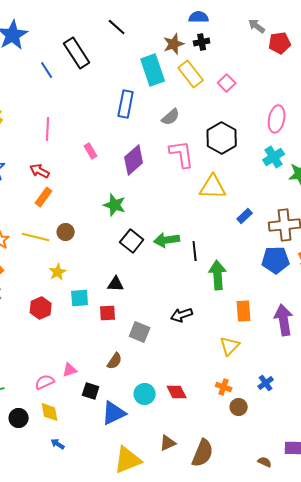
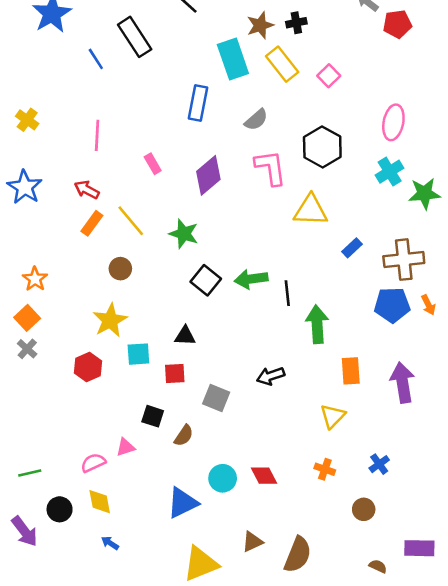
yellow line: (36, 237) -> (131, 221), moved, turned 36
yellow star: (58, 272) -> (110, 320), size x1.5
black square: (91, 391) -> (153, 416), moved
brown circle: (239, 407) -> (364, 509), moved

